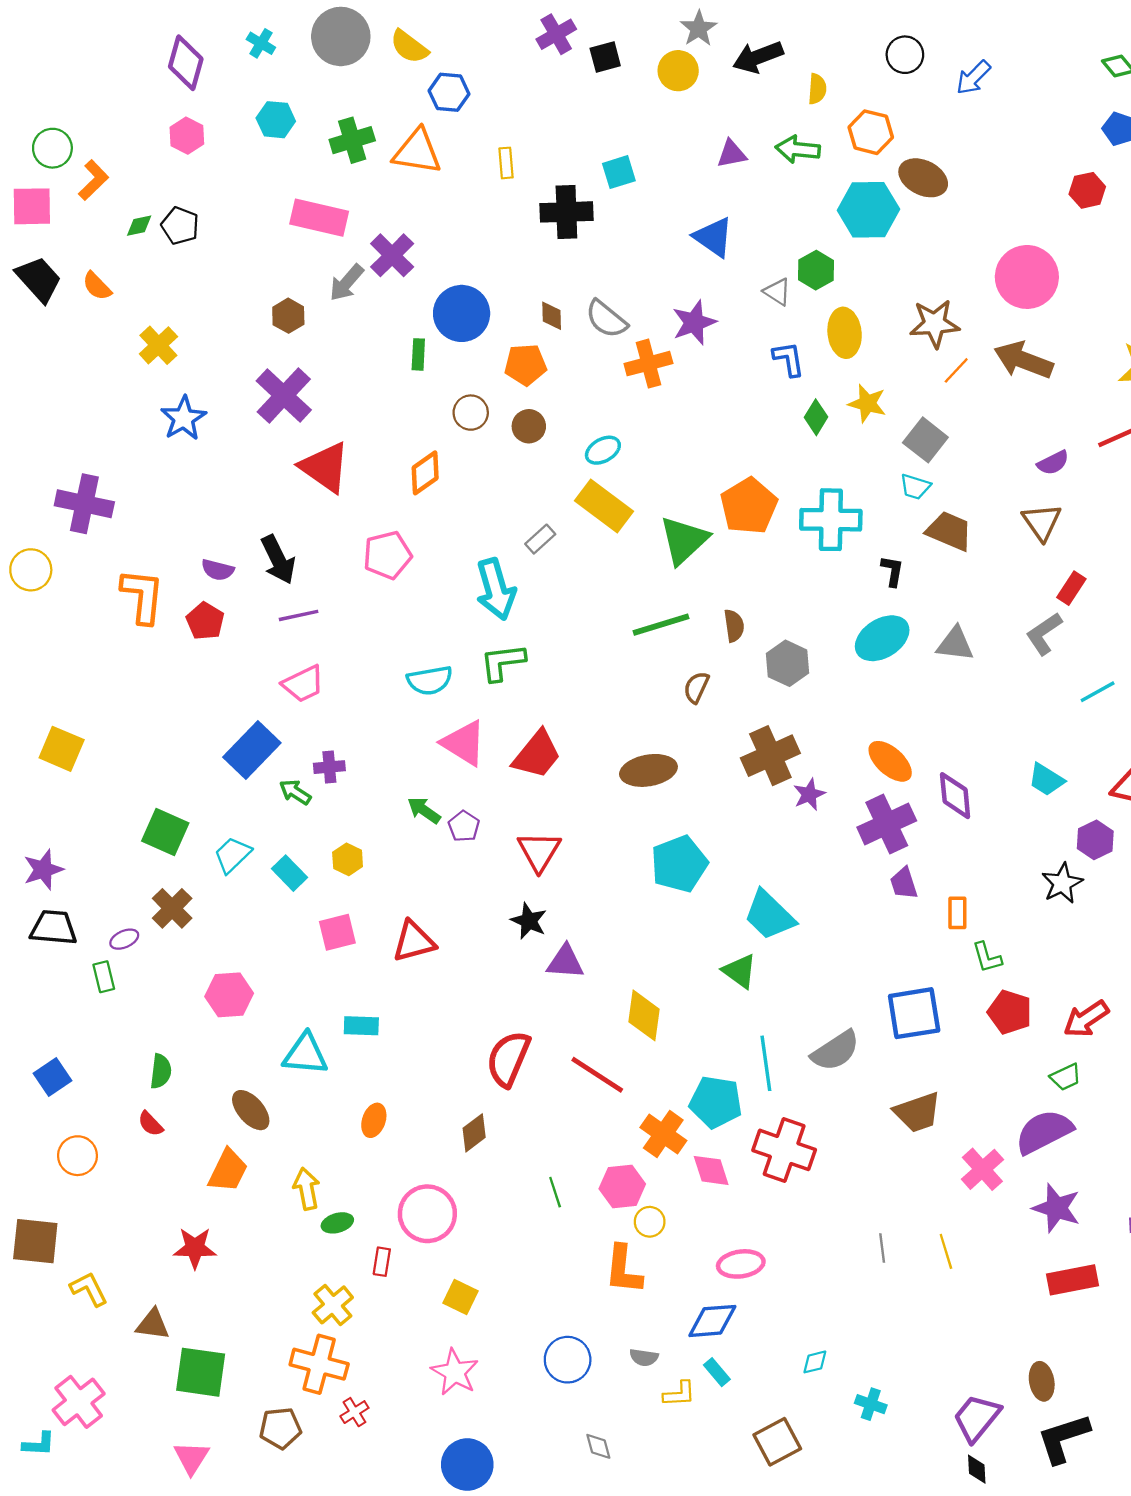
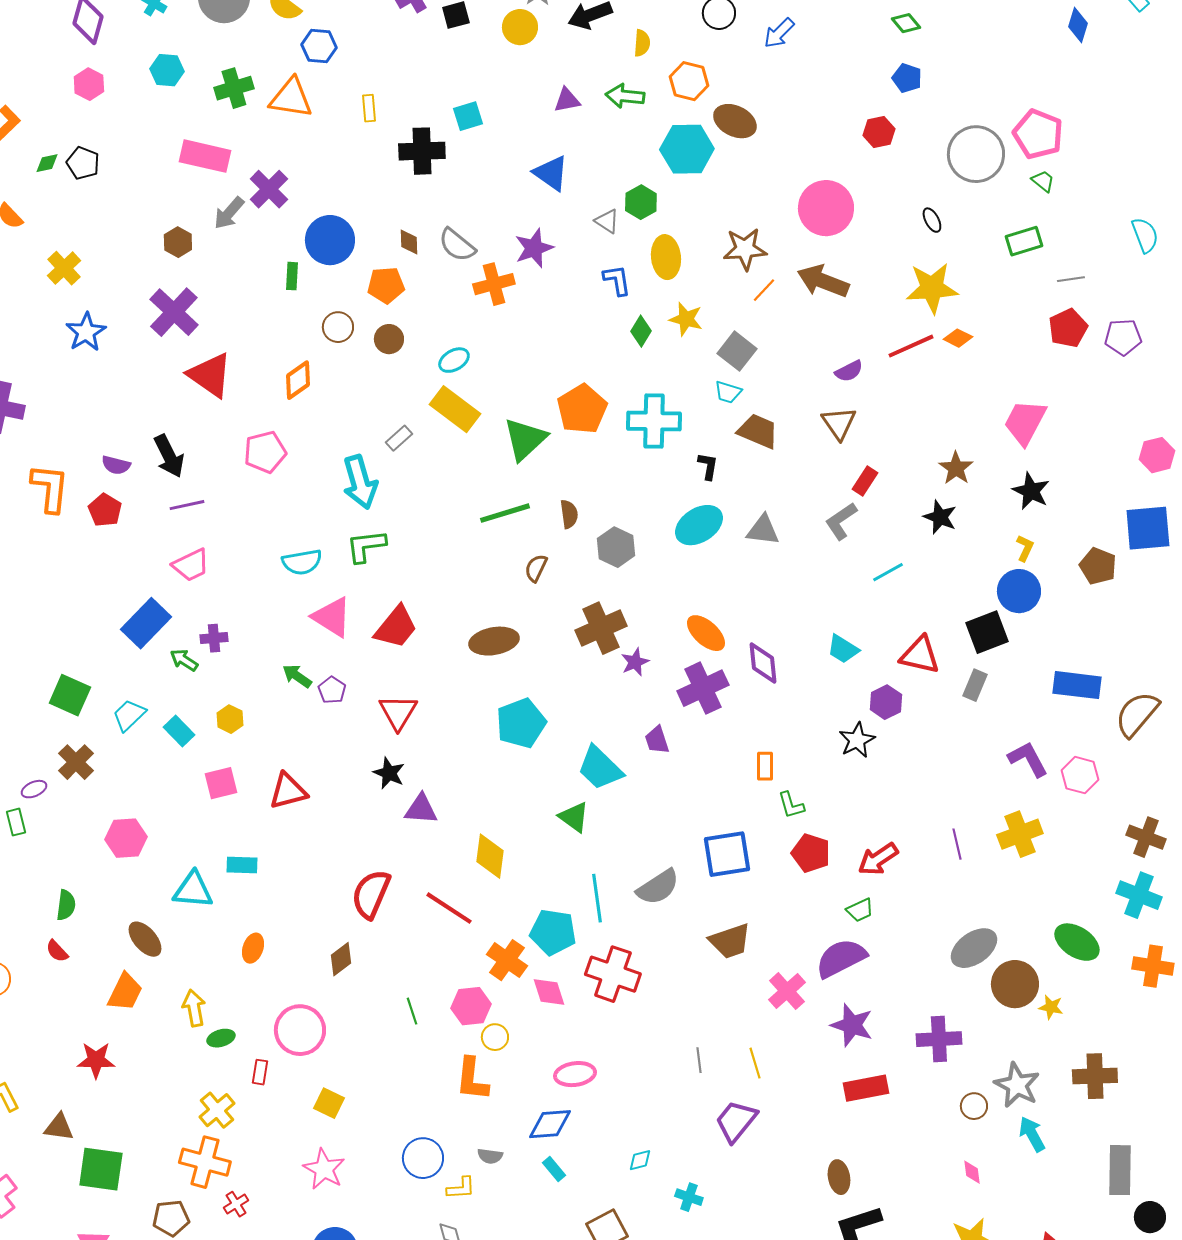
purple trapezoid: (904, 883) -> (657, 740), moved
yellow L-shape: (679, 1394) -> (461, 1188), moved
purple trapezoid: (977, 1418) -> (736, 1121), moved

